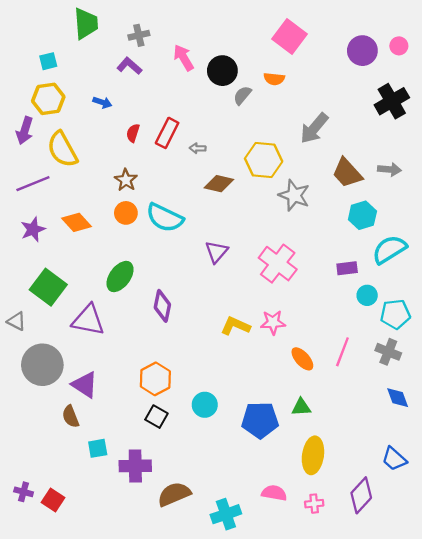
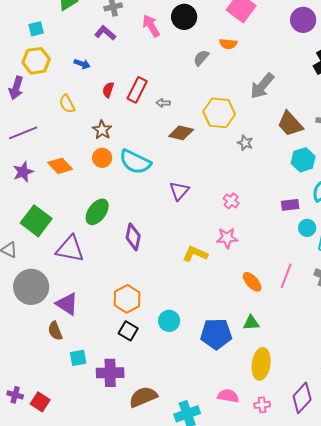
black circle: (222, 71) -> (184, 17), moved
yellow semicircle: (62, 149) -> (67, 104), moved, size x0.6
gray star: (294, 195) -> (245, 143), size x0.6
pink cross: (278, 264) -> (231, 201), size x0.5
pink star: (273, 322) -> (227, 238), moved

